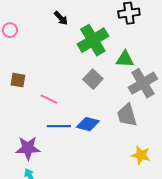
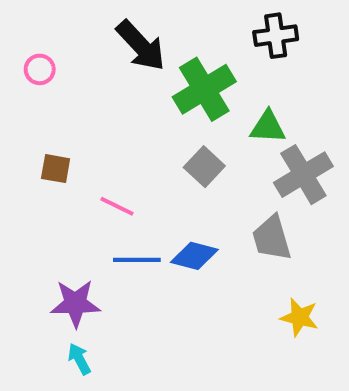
black arrow: (61, 18) -> (141, 46), size x1.8

